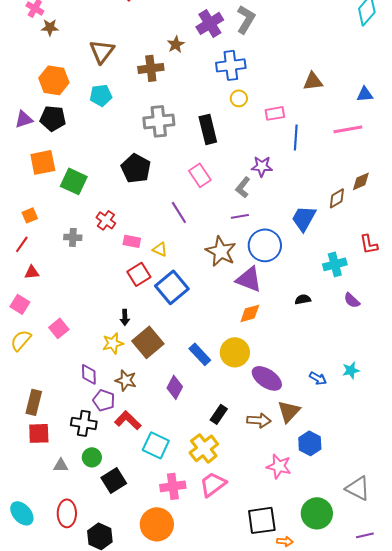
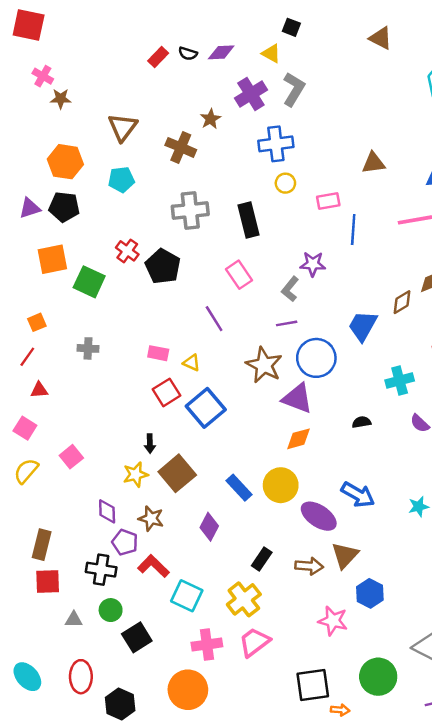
brown cross: (151, 68) -> (181, 147), turned 30
red cross: (106, 220) -> (127, 251), moved
blue arrow: (318, 378) -> (358, 495), moved, size x1.6

